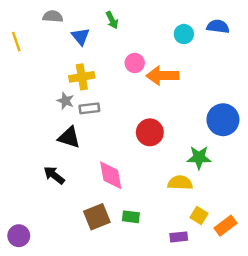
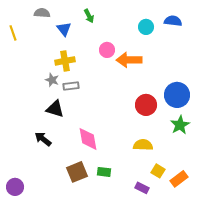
red circle: (150, 132) -> (146, 105), moved
green star: (199, 158) -> (180, 125), moved, turned -30
purple rectangle: (179, 237) -> (142, 188), turned 32

